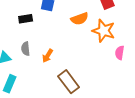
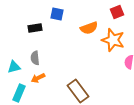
orange arrow: (48, 56) -> (38, 78), moved, turned 32

